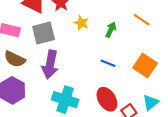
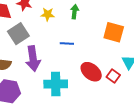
blue line: (108, 63) -> (67, 43), moved

